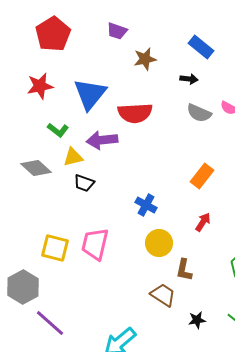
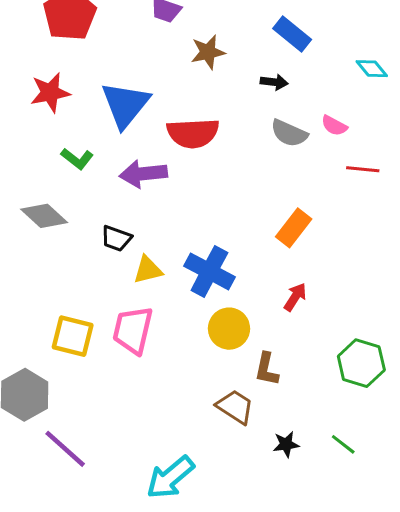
yellow triangle: (73, 157) -> (148, 270), moved
blue cross: (146, 205) -> (209, 271), size x1.5

